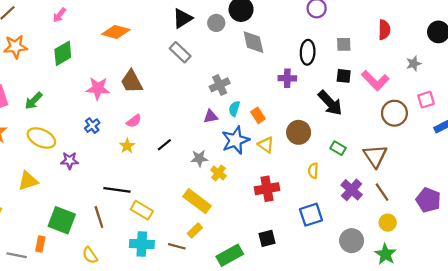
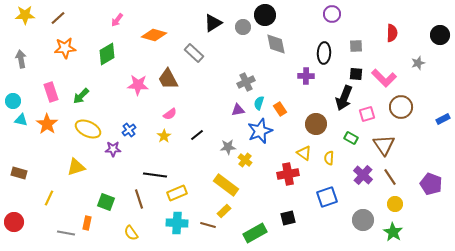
pink arrow: (59, 15) -> (117, 20), moved
gray rectangle: (180, 52) -> (194, 53), moved
pink square: (426, 100) -> (367, 114), moved
black arrow: (330, 103) -> (344, 98), turned 65
blue cross: (92, 126) -> (129, 130), moved
yellow triangle: (266, 145) -> (304, 153), moved
yellow rectangle: (142, 210) -> (177, 193), turned -54
green square: (62, 220) -> (106, 202), size x0.7

